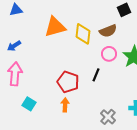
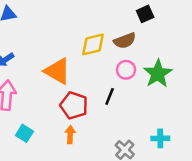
orange triangle: (55, 27) -> (57, 71), moved, turned 45
yellow diamond: (83, 34) -> (93, 44), turned 70

